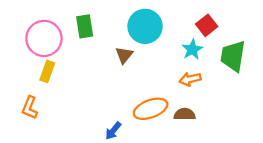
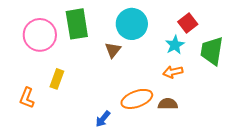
green rectangle: (85, 26) -> (77, 24), size x1.4
yellow rectangle: (47, 71) -> (57, 79), moved

